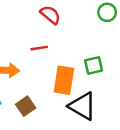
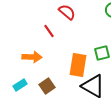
red line: (39, 48) -> (49, 31), moved, turned 64

